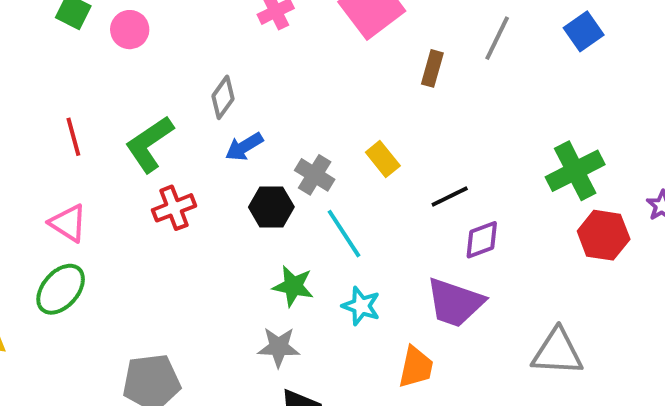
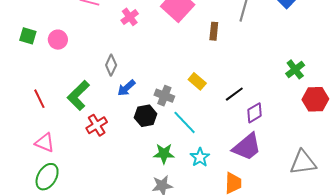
green cross: (575, 171) -> (295, 69), size x0.7
purple trapezoid: (455, 303) -> (247, 147), turned -48
cyan star: (361, 306) -> (200, 157), turned 30

